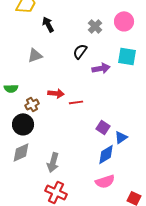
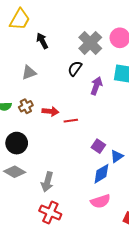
gray cross: (95, 26) -> (90, 43), size x1.6
purple arrow: (101, 68) -> (96, 86), turned -60
brown cross: (32, 104) -> (26, 106), moved
gray diamond: (21, 152) -> (15, 172), turned 55

